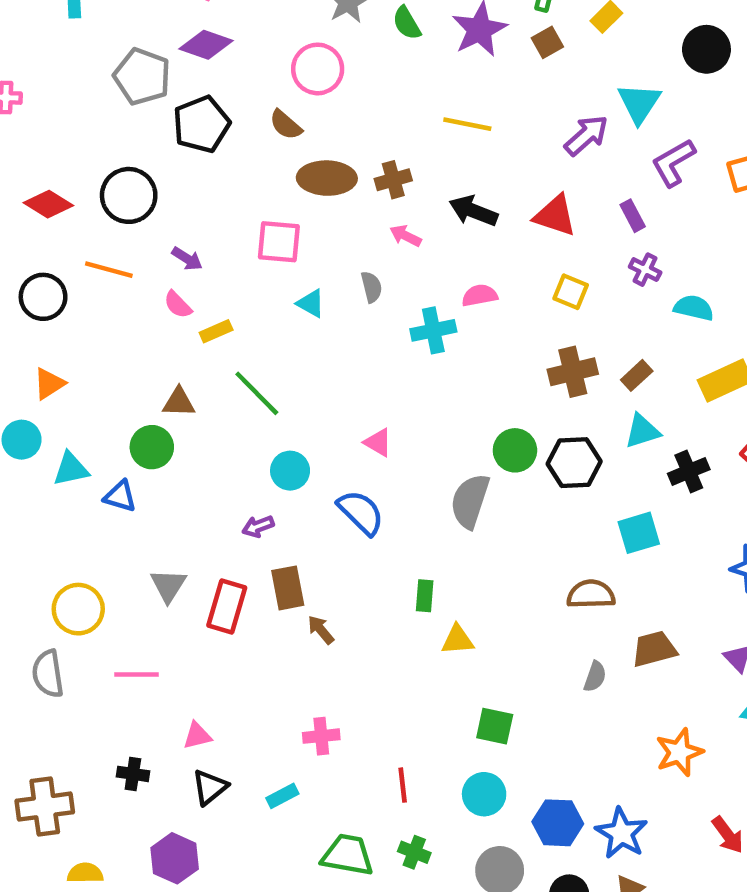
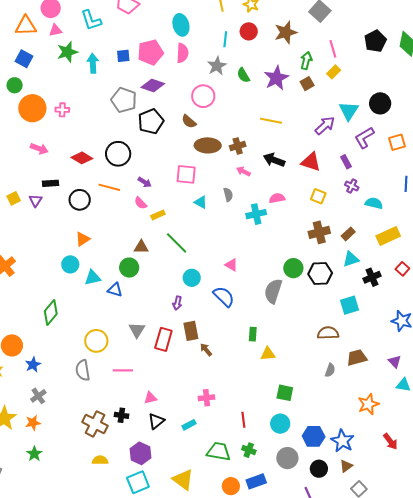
black circle: (706, 49) -> (380, 103), moved
purple arrow: (258, 526) -> (177, 303), turned -56
brown cross: (45, 807) -> (95, 424), moved, turned 35

